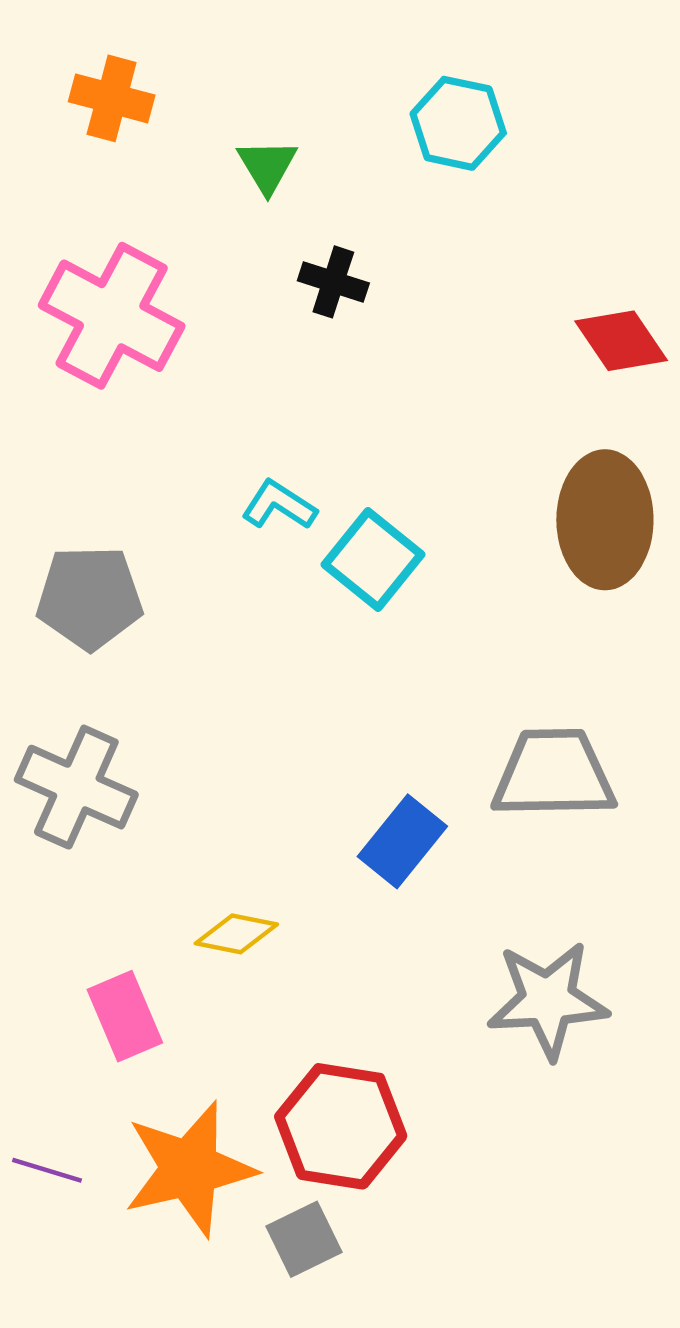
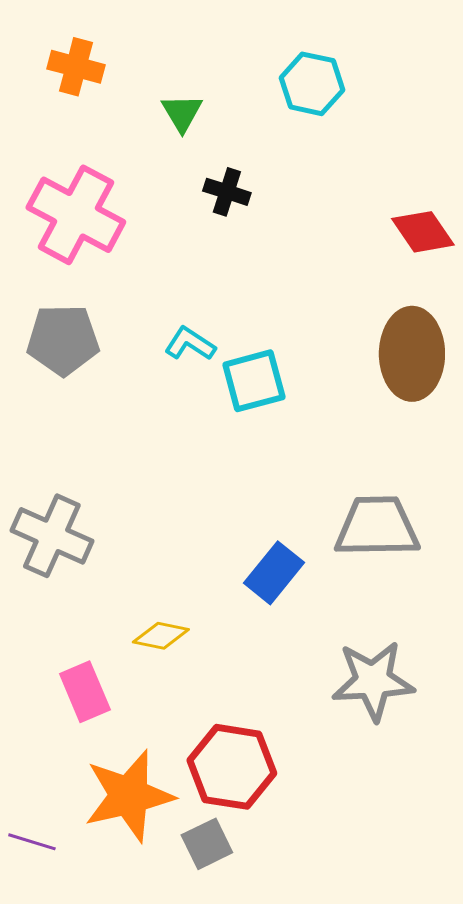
cyan square: (373, 559) -> (254, 381), turned 36
gray pentagon: (90, 598) -> (63, 340), moved
purple line: (47, 1170) -> (32, 842), moved

